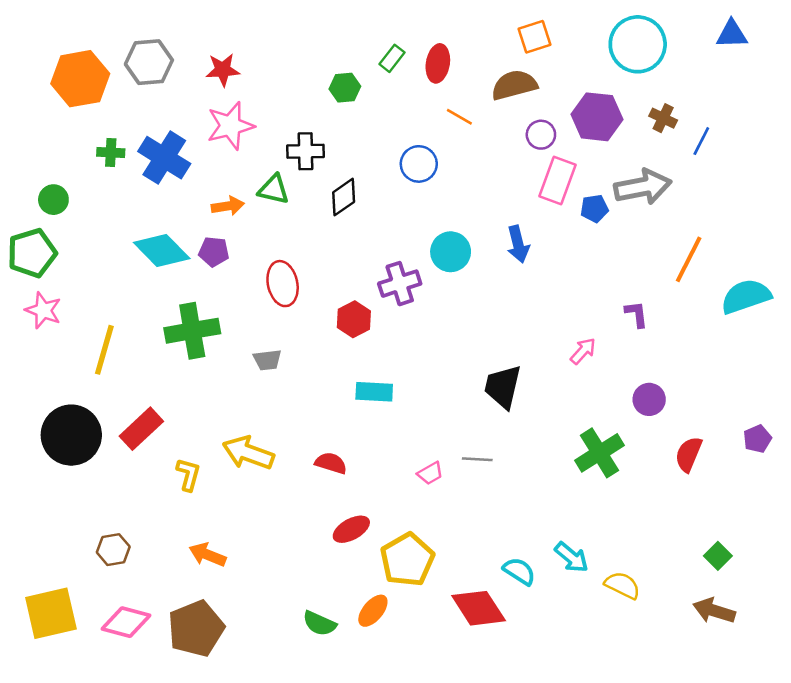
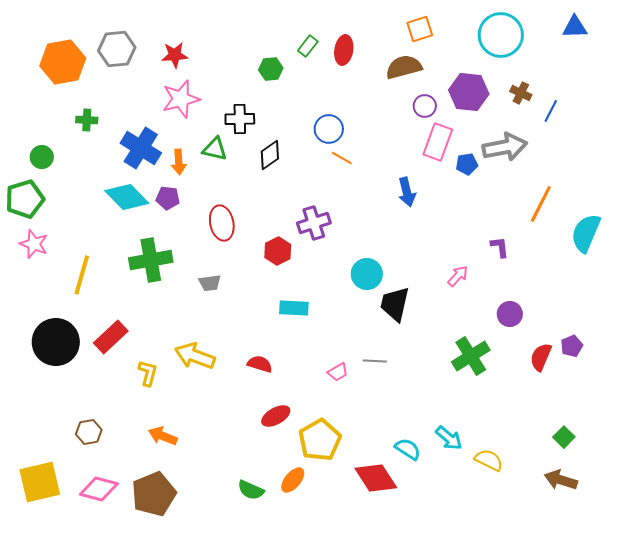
orange line: (459, 117) -> (342, 158), moved
blue cross: (164, 158) -> (141, 148), moved
orange arrow: (228, 206) -> (179, 162), turned 95
cyan circle: (451, 252) -> (367, 274), moved
cyan semicircle: (746, 296) -> (586, 233), turned -48
purple pentagon: (757, 439) -> (572, 346), moved

